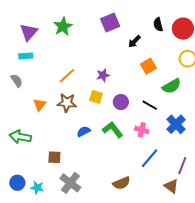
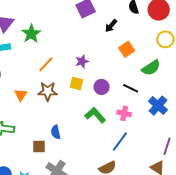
green star: (63, 26) -> (31, 34), moved
blue semicircle: (84, 131) -> (56, 132), moved, turned -72
blue line: (150, 158) -> (120, 142), moved

